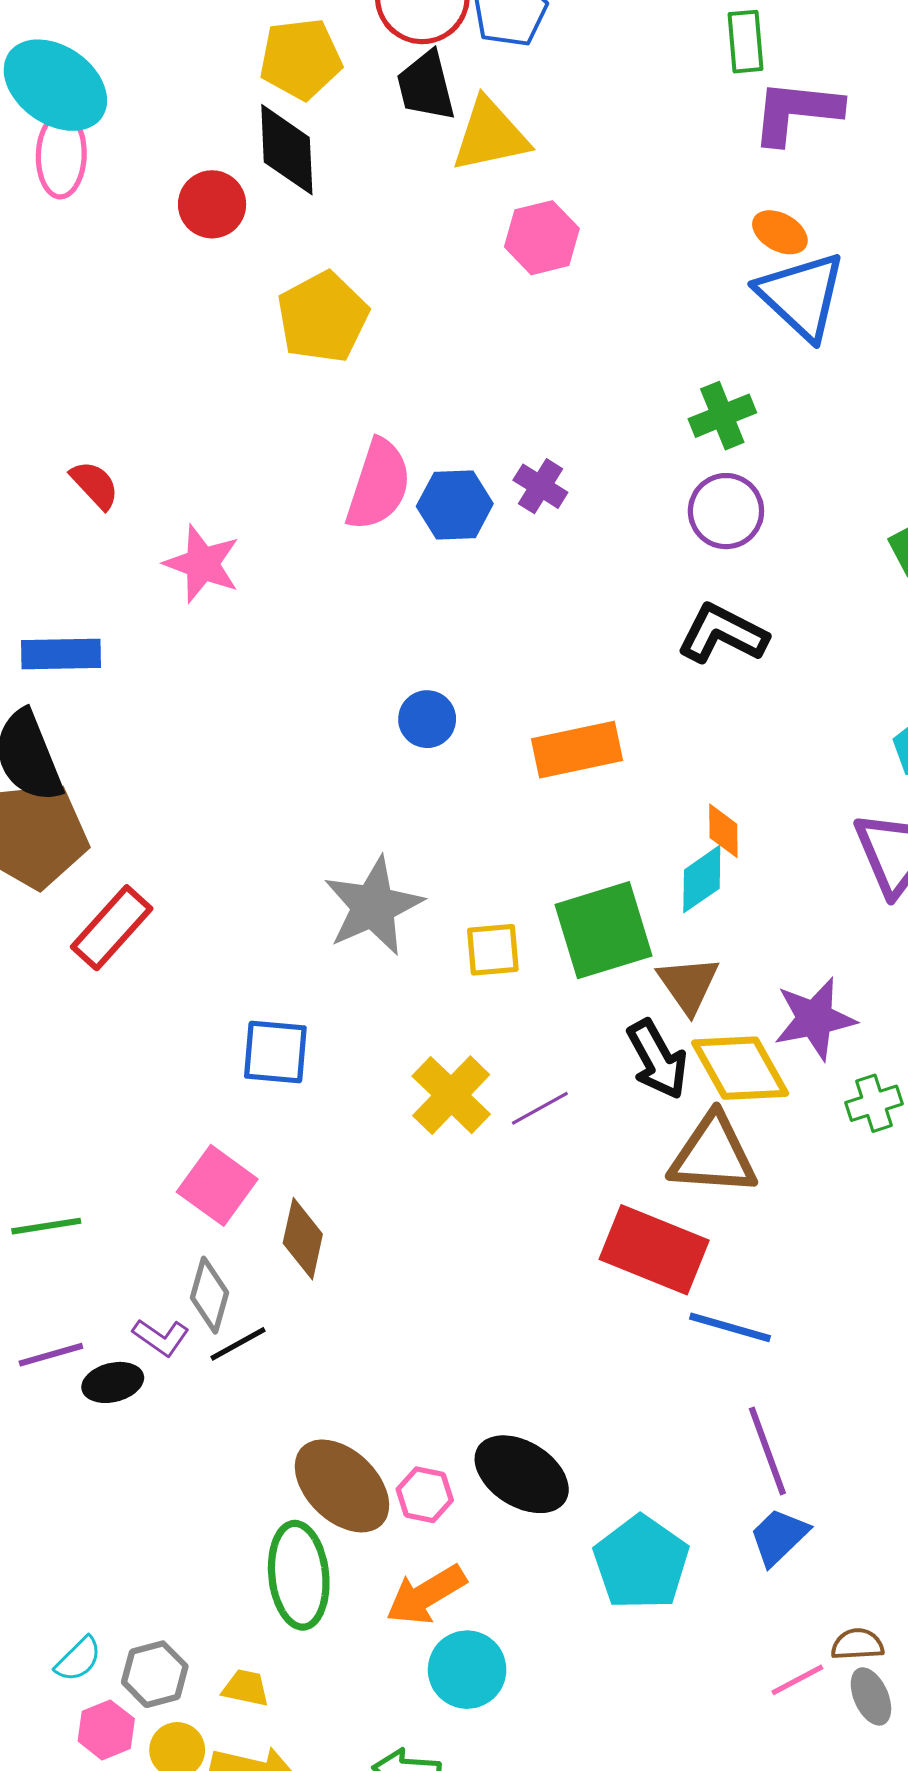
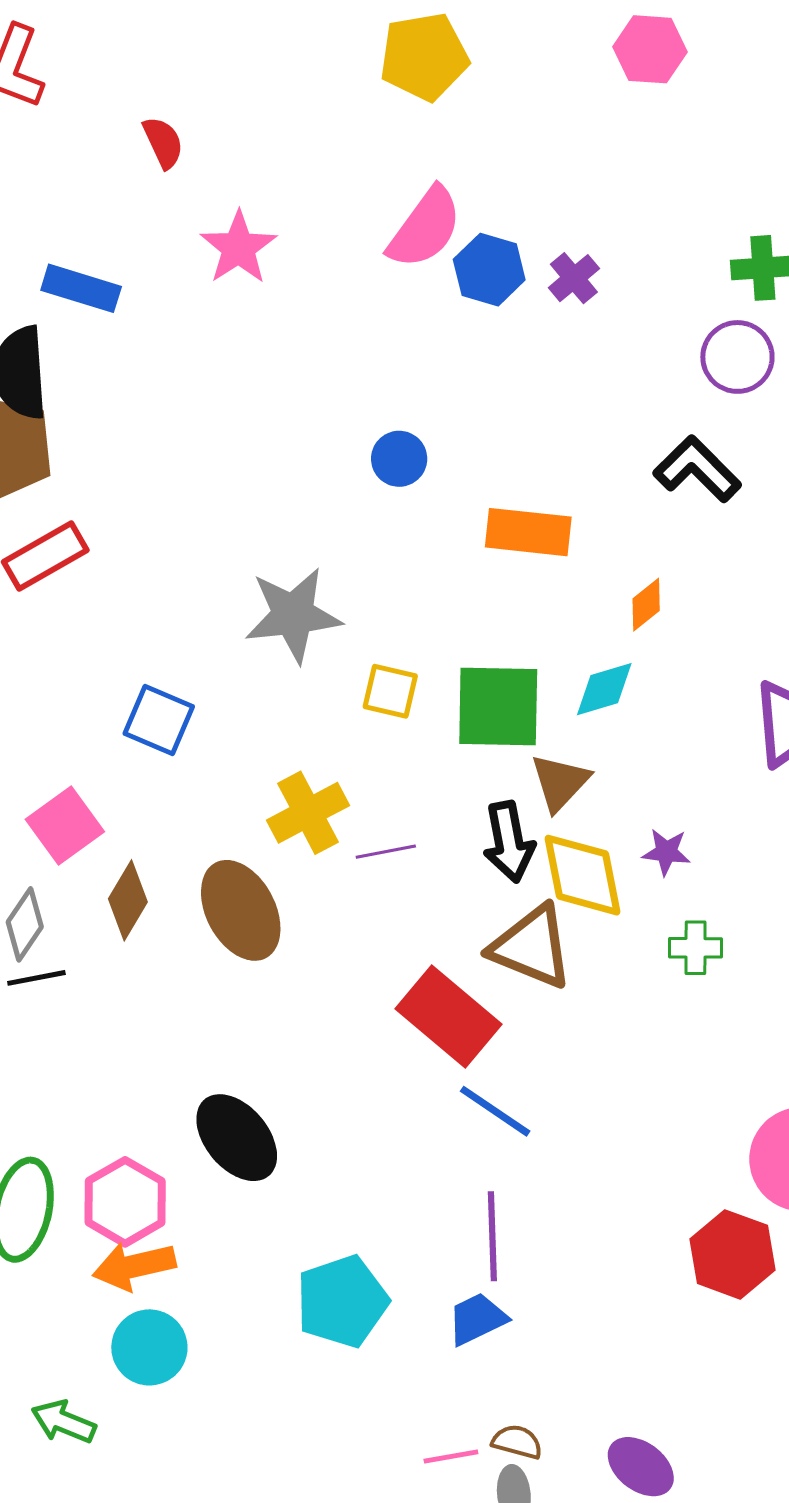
orange diamond: (723, 831) -> (646, 605), moved, turned 34
purple star: (815, 1019) -> (666, 852), size x0.6
black ellipse: (522, 1474) -> (237, 1138), moved
brown ellipse: (342, 1486) -> (241, 910), moved
pink hexagon: (425, 1495) -> (125, 1202), moved, size x1.6

